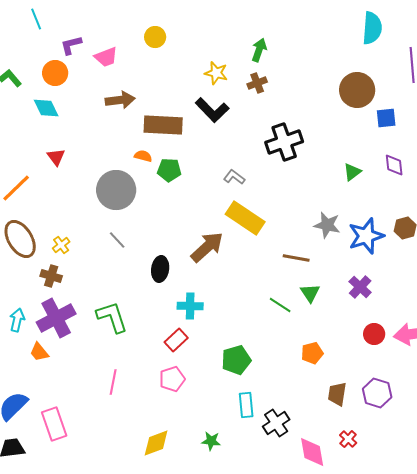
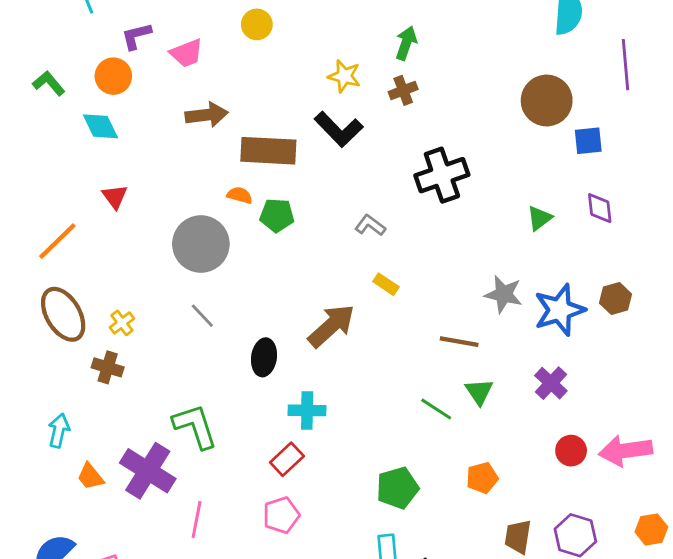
yellow rectangle: (245, 218) -> (386, 284), size x0.5
purple cross: (56, 318) -> (148, 471), moved, turned -30
green pentagon: (236, 360) -> (397, 488), moved

